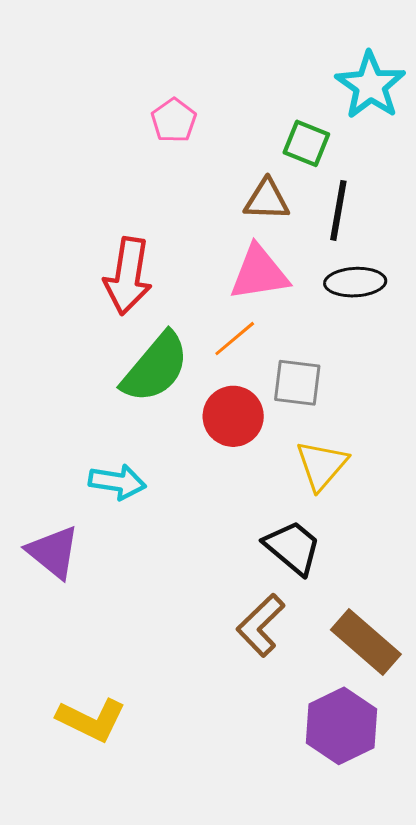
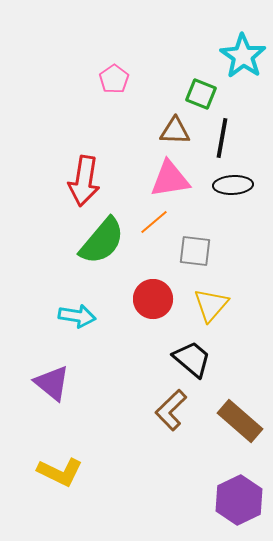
red circle: (233, 416) -> (153, 299), moved
purple triangle: (53, 552) -> (52, 383), moved
purple hexagon: (341, 726) -> (239, 500), moved

